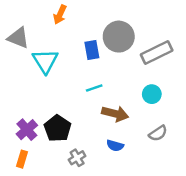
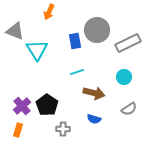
gray cross: (77, 158) -> (63, 129), turned 32

